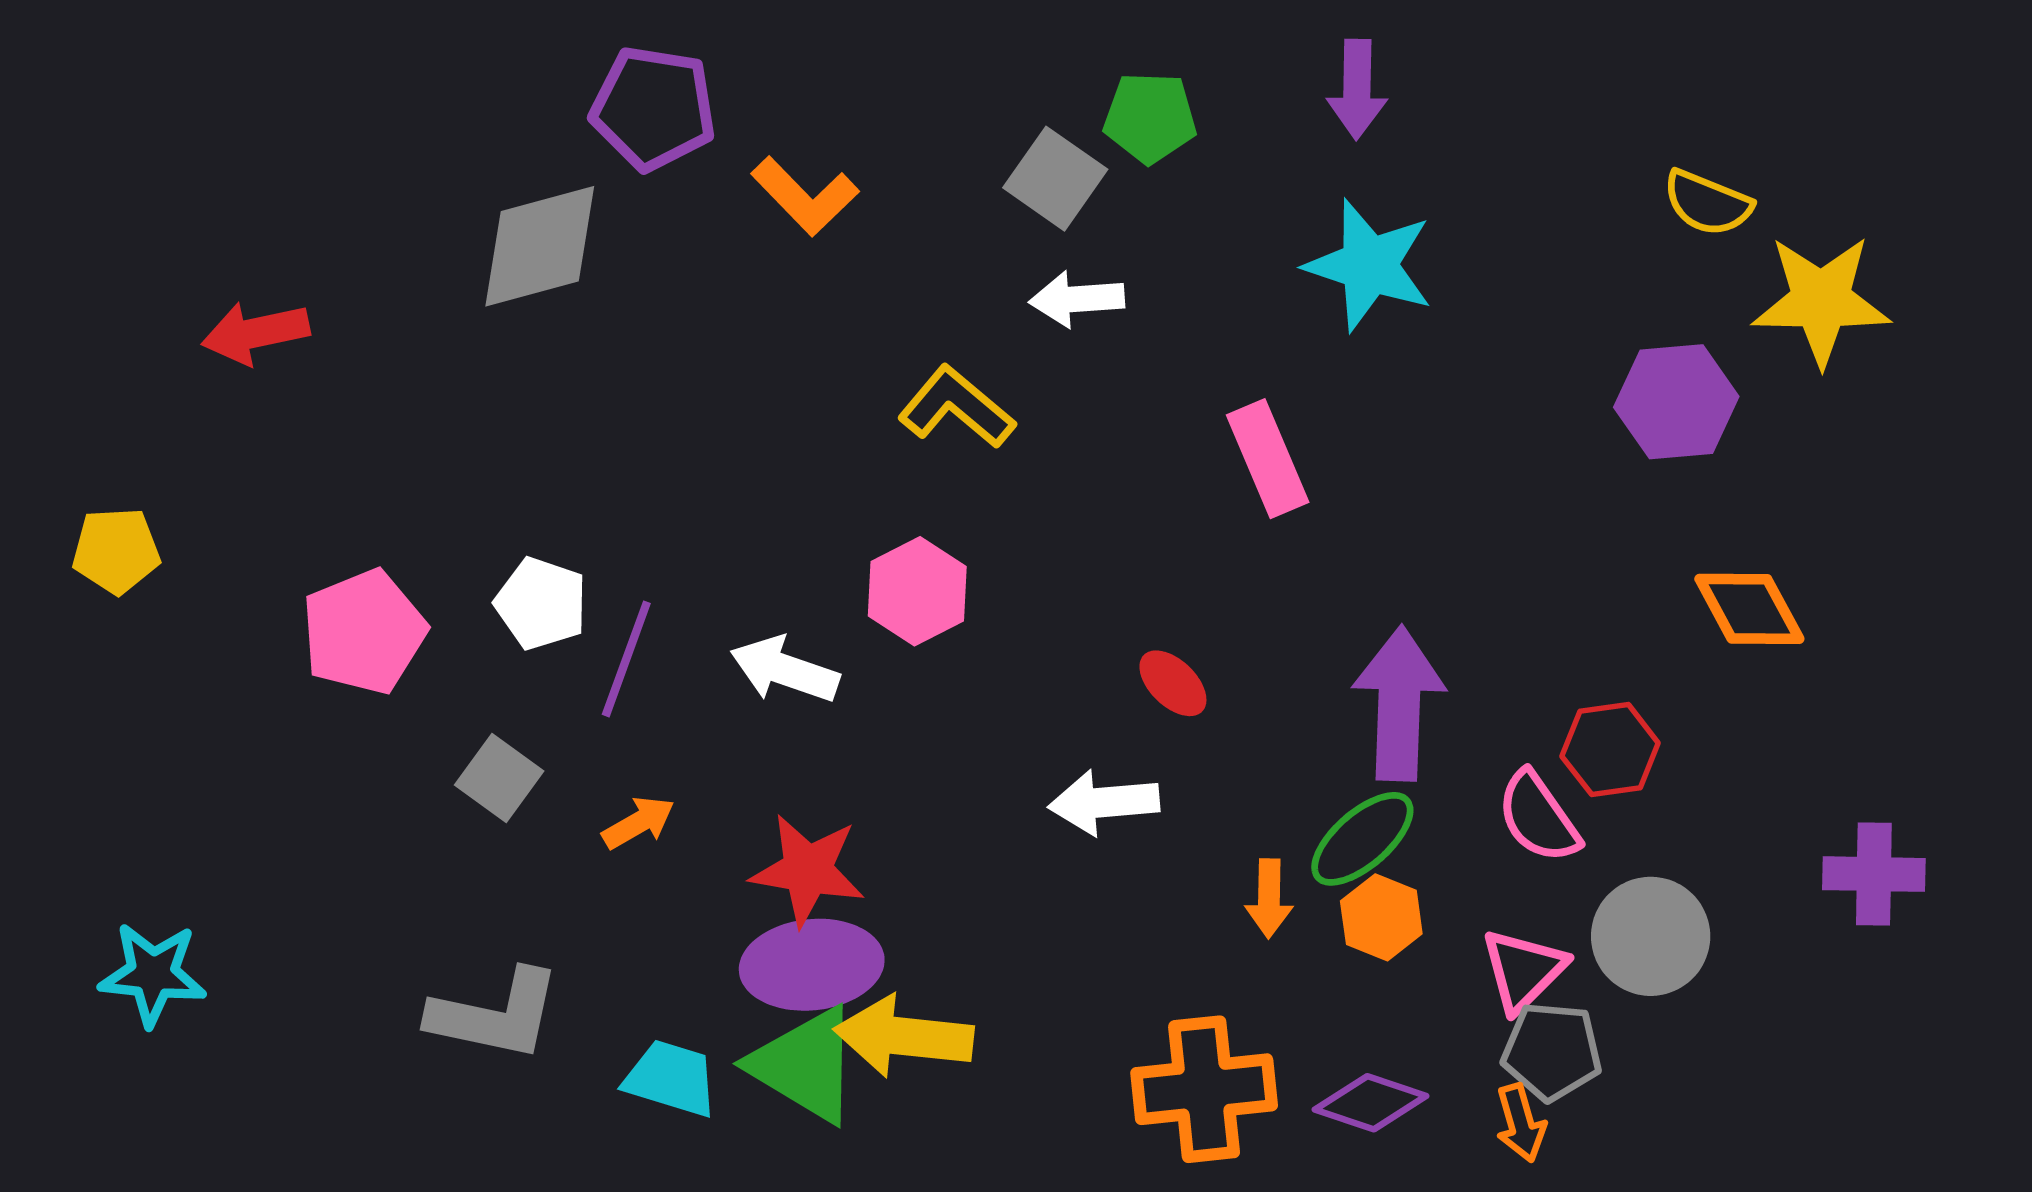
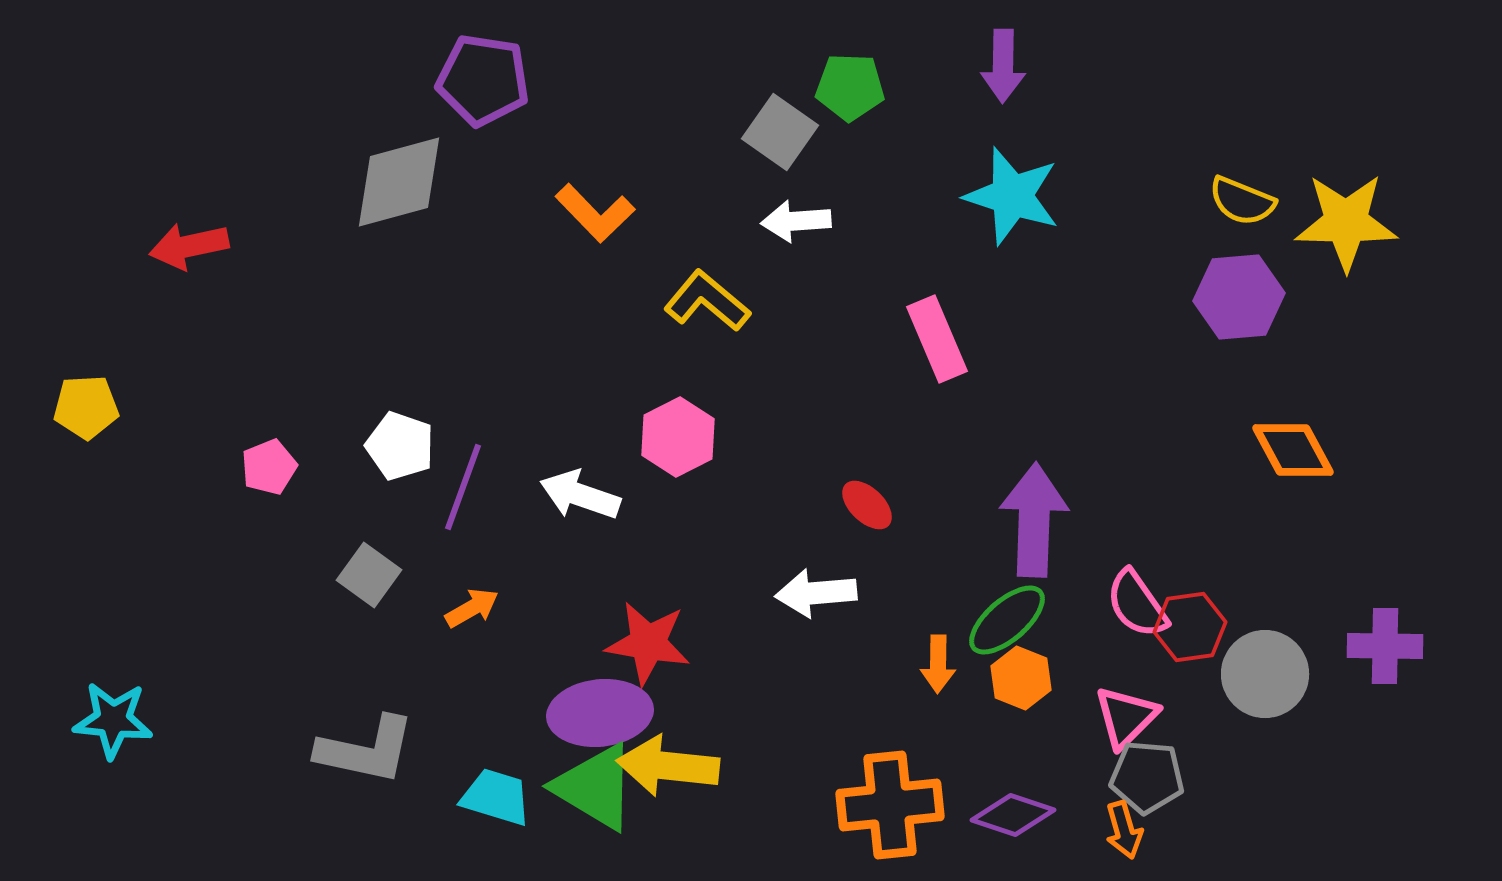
orange L-shape: (805, 196) -> (595, 213), moved
yellow semicircle: (1707, 203) -> (1242, 201), moved
pink pentagon: (364, 632) -> (269, 467), size x0.6
red hexagon: (1610, 750) -> (1190, 627), moved
red star: (808, 870) -> (648, 643), moved
gray circle: (1651, 936) -> (1265, 674), moved

